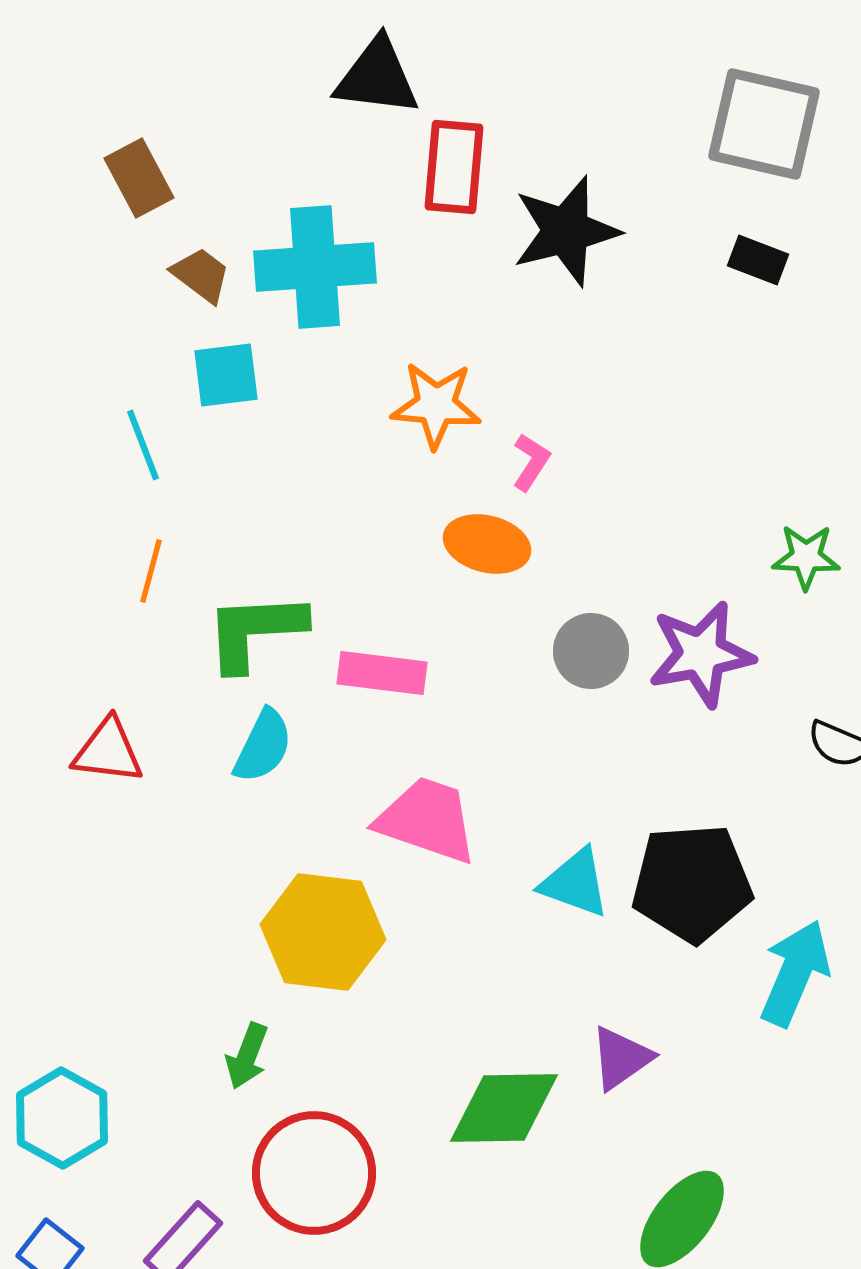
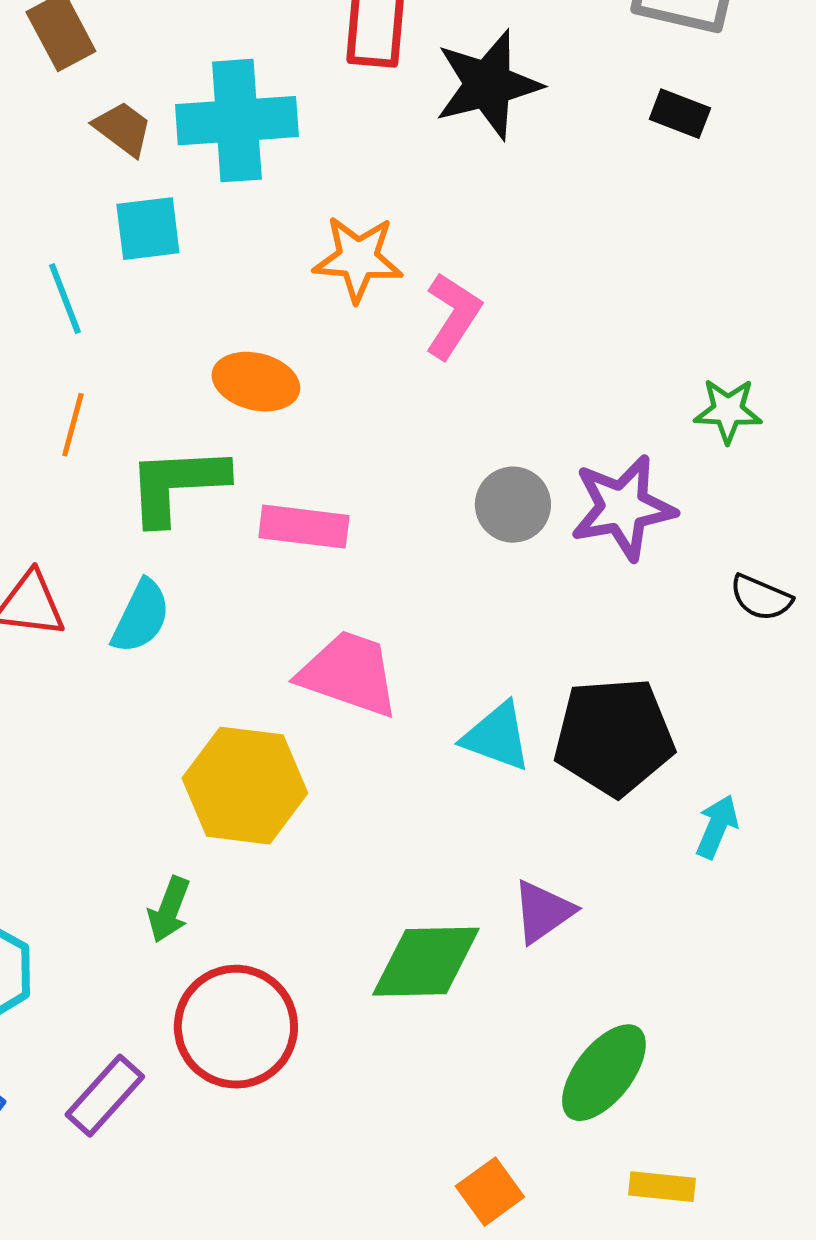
pink L-shape: (531, 462) -> (453, 316), size x1.5
orange ellipse: (487, 544) -> (256, 382), moved
cyan semicircle: (263, 746) -> (141, 617), moved
cyan arrow: (795, 973) -> (717, 827), size x0.6

